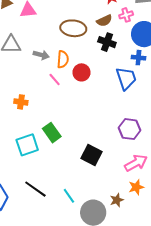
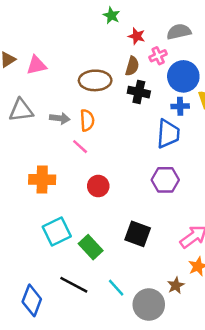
brown semicircle: (104, 21) -> (132, 66), turned -42
red circle: (81, 72) -> (98, 186), moved
blue trapezoid: (126, 78) -> (168, 134), turned 30
orange cross: (21, 102) -> (42, 180), size x1.5
purple hexagon: (130, 129) -> (165, 180), moved
green rectangle: (52, 133) -> (91, 247), moved

